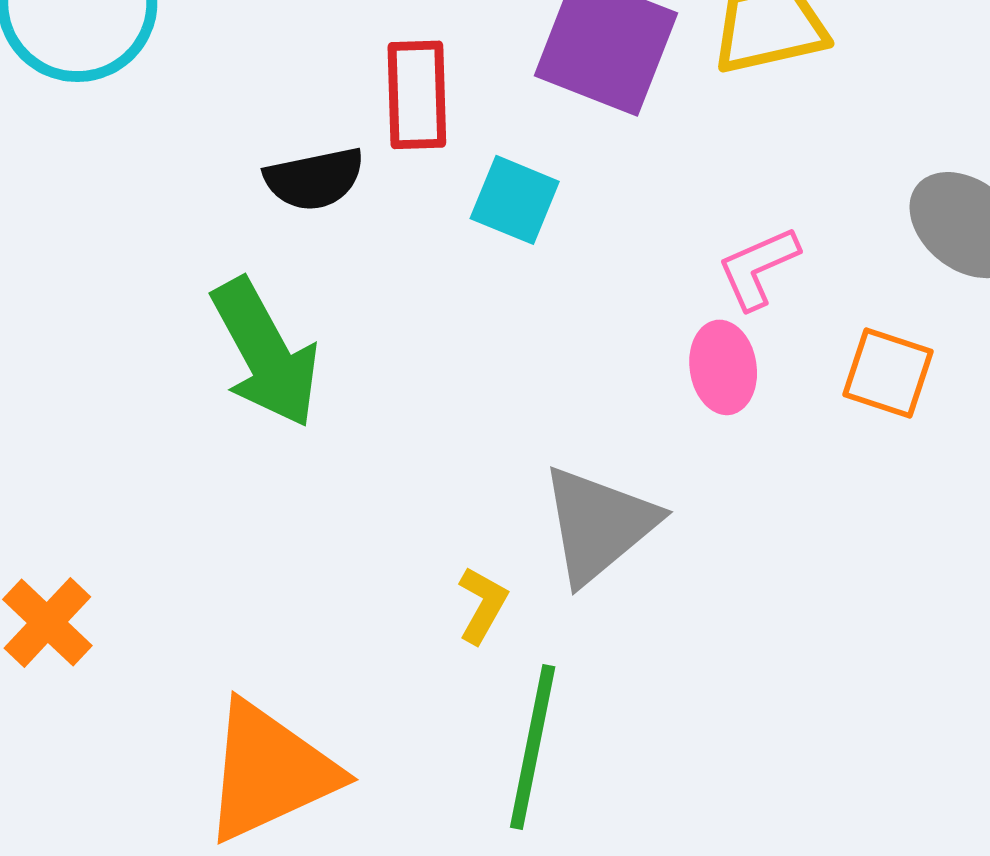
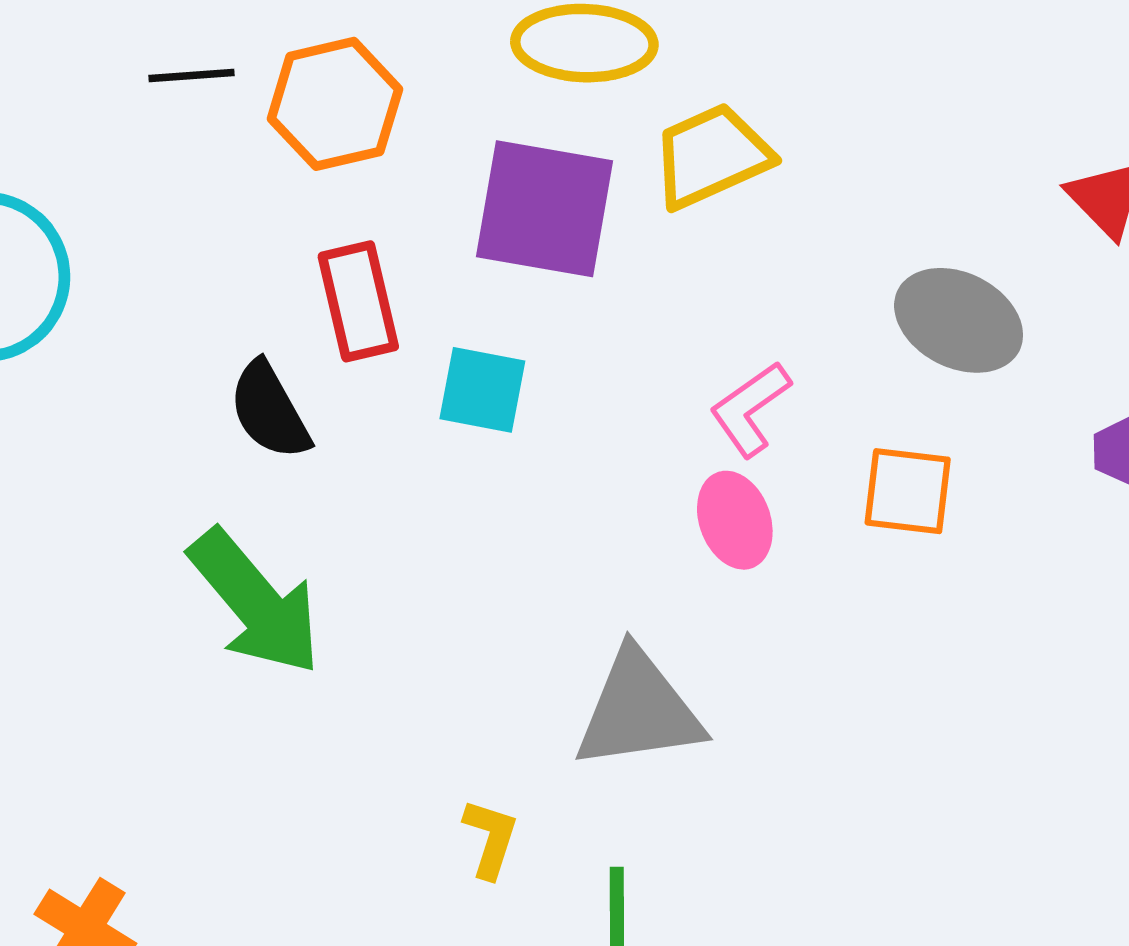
black semicircle: (314, 179) -> (269, 410), turned 84
gray triangle: (599, 525) -> (639, 710), turned 43
yellow L-shape: (482, 605) -> (490, 838), moved

